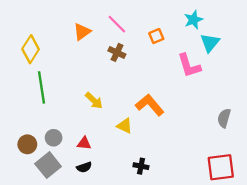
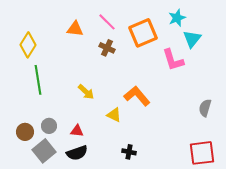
orange triangle: (82, 32) -> (75, 29), turned 42
orange square: (156, 36) -> (143, 33), size x2.0
black semicircle: (84, 167) -> (77, 153), size x1.5

